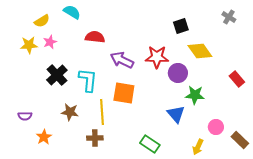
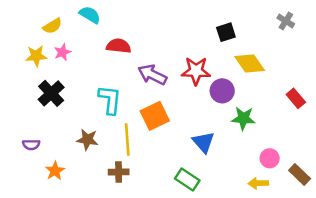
black cross: (57, 75) -> (51, 93), moved
orange square: (124, 93) -> (155, 116), turned -35
blue triangle: (176, 114) -> (203, 142), moved
yellow arrow: (198, 147) -> (258, 183), moved, turned 63

